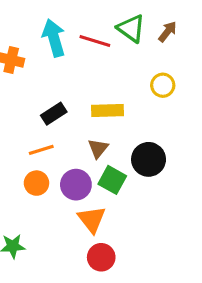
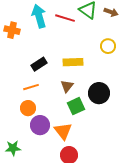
brown arrow: (167, 32) -> (111, 12), turned 72
green square: (112, 180) -> (76, 106), turned 36
purple circle: (76, 185) -> (40, 125), moved

